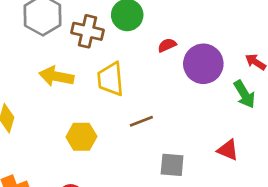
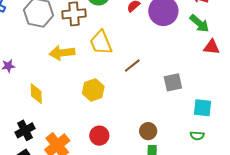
red triangle: (228, 150) -> (212, 47), moved
gray square: (172, 165) -> (173, 82), moved

